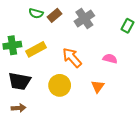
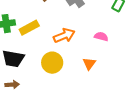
orange arrow: (72, 58) -> (64, 36), turned 110

